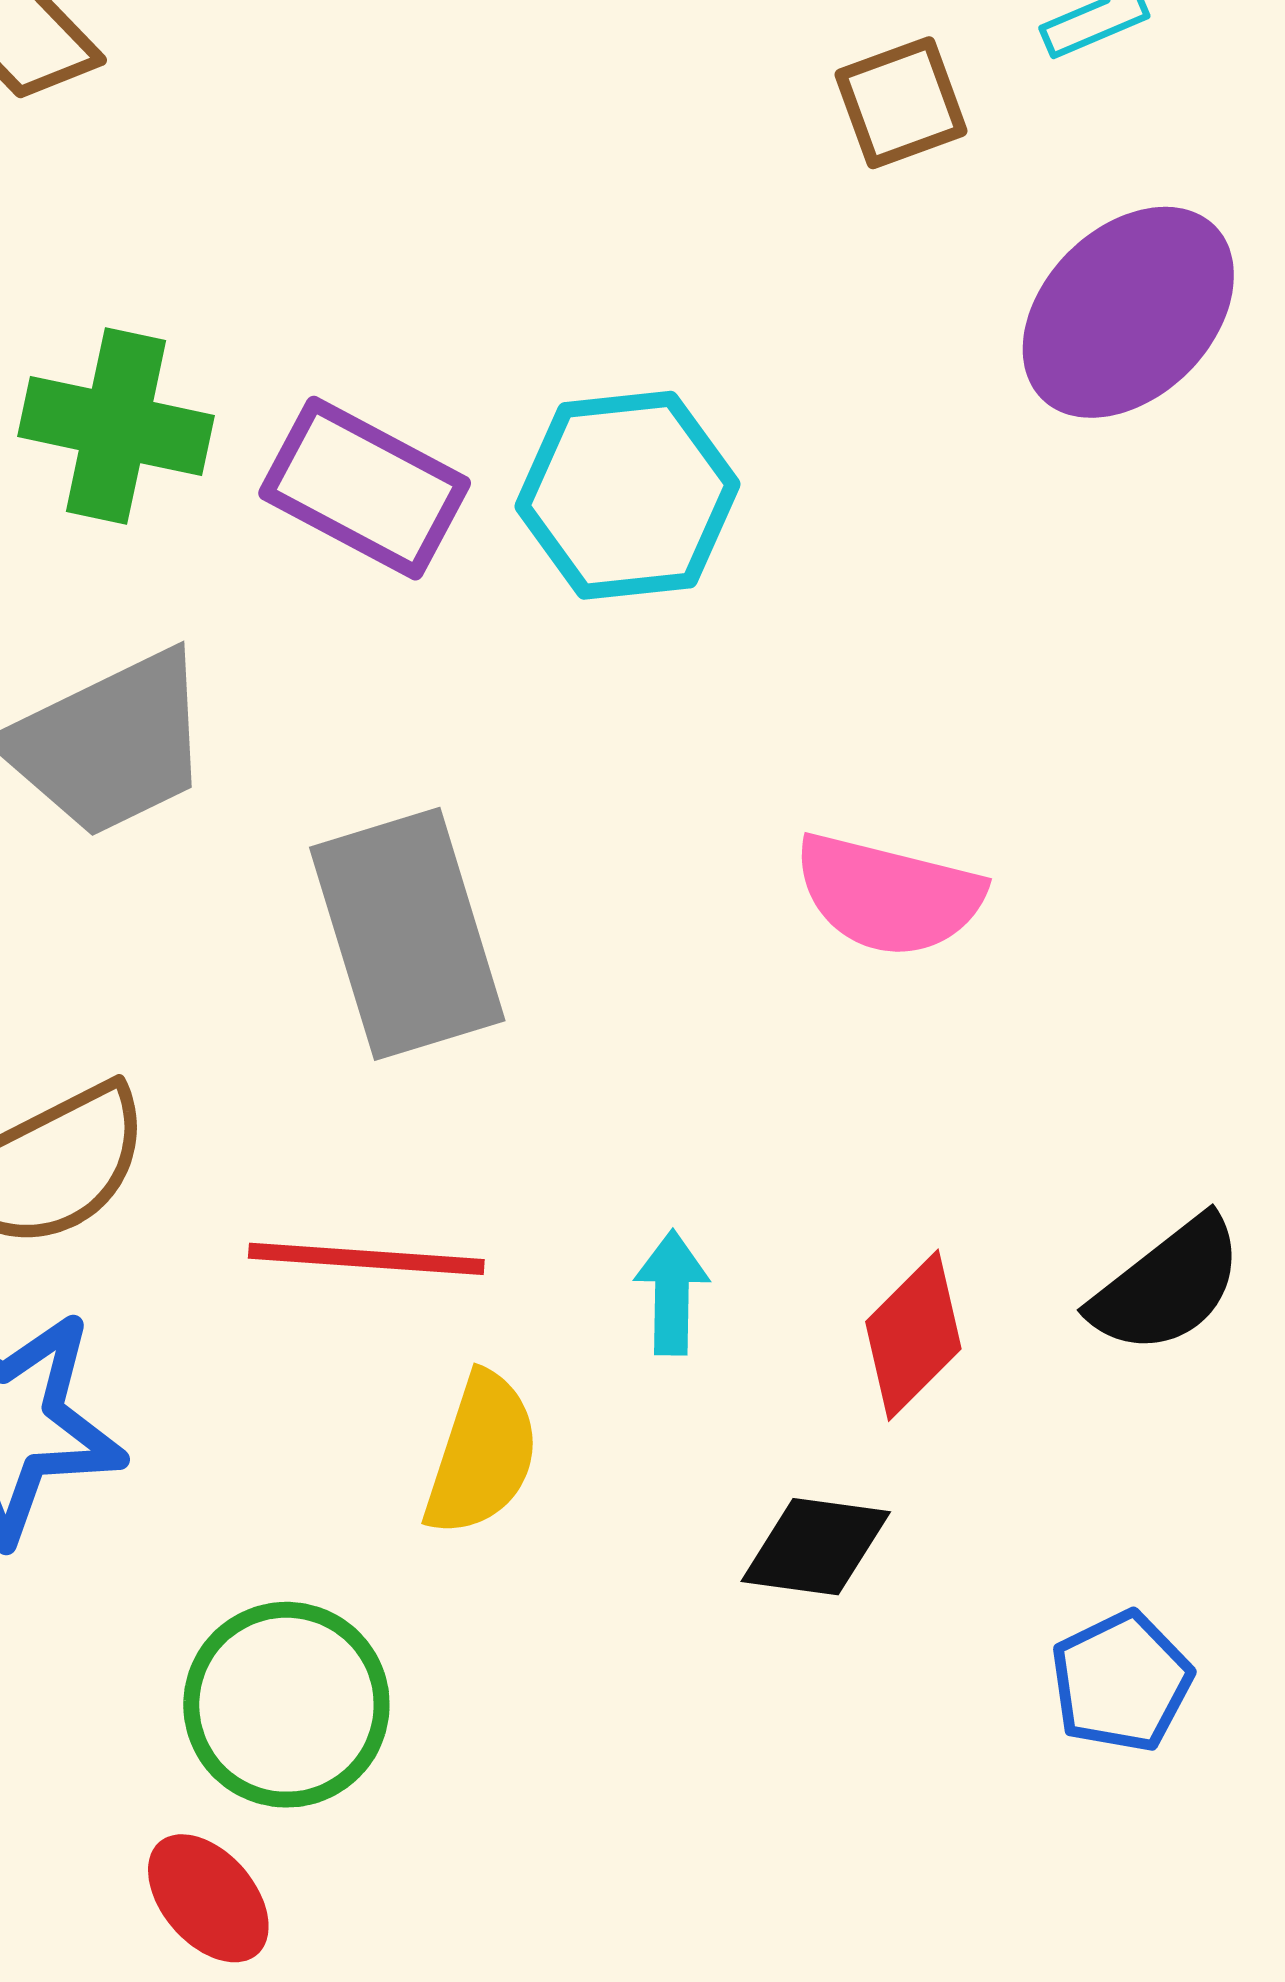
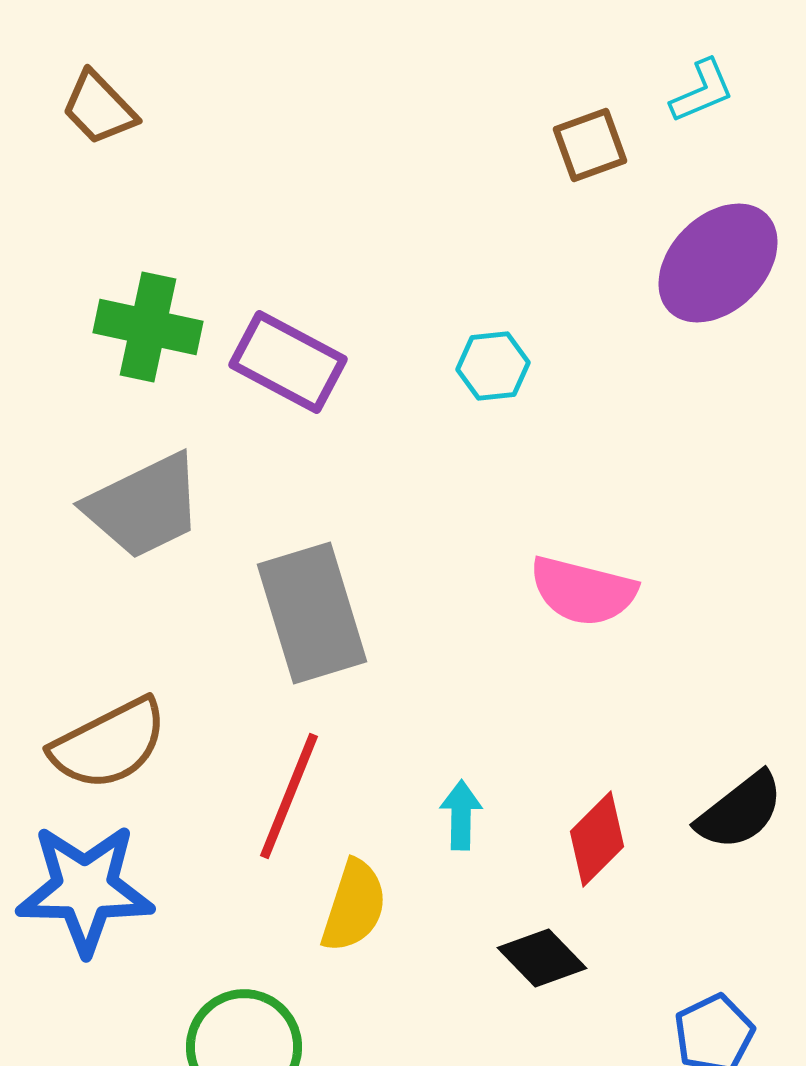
cyan hexagon: (627, 495) -> (493, 366), moved, size x0.6
red line: (366, 1259) -> (289, 796), turned -72
black diamond: (816, 1547) -> (542, 958), turned 38

